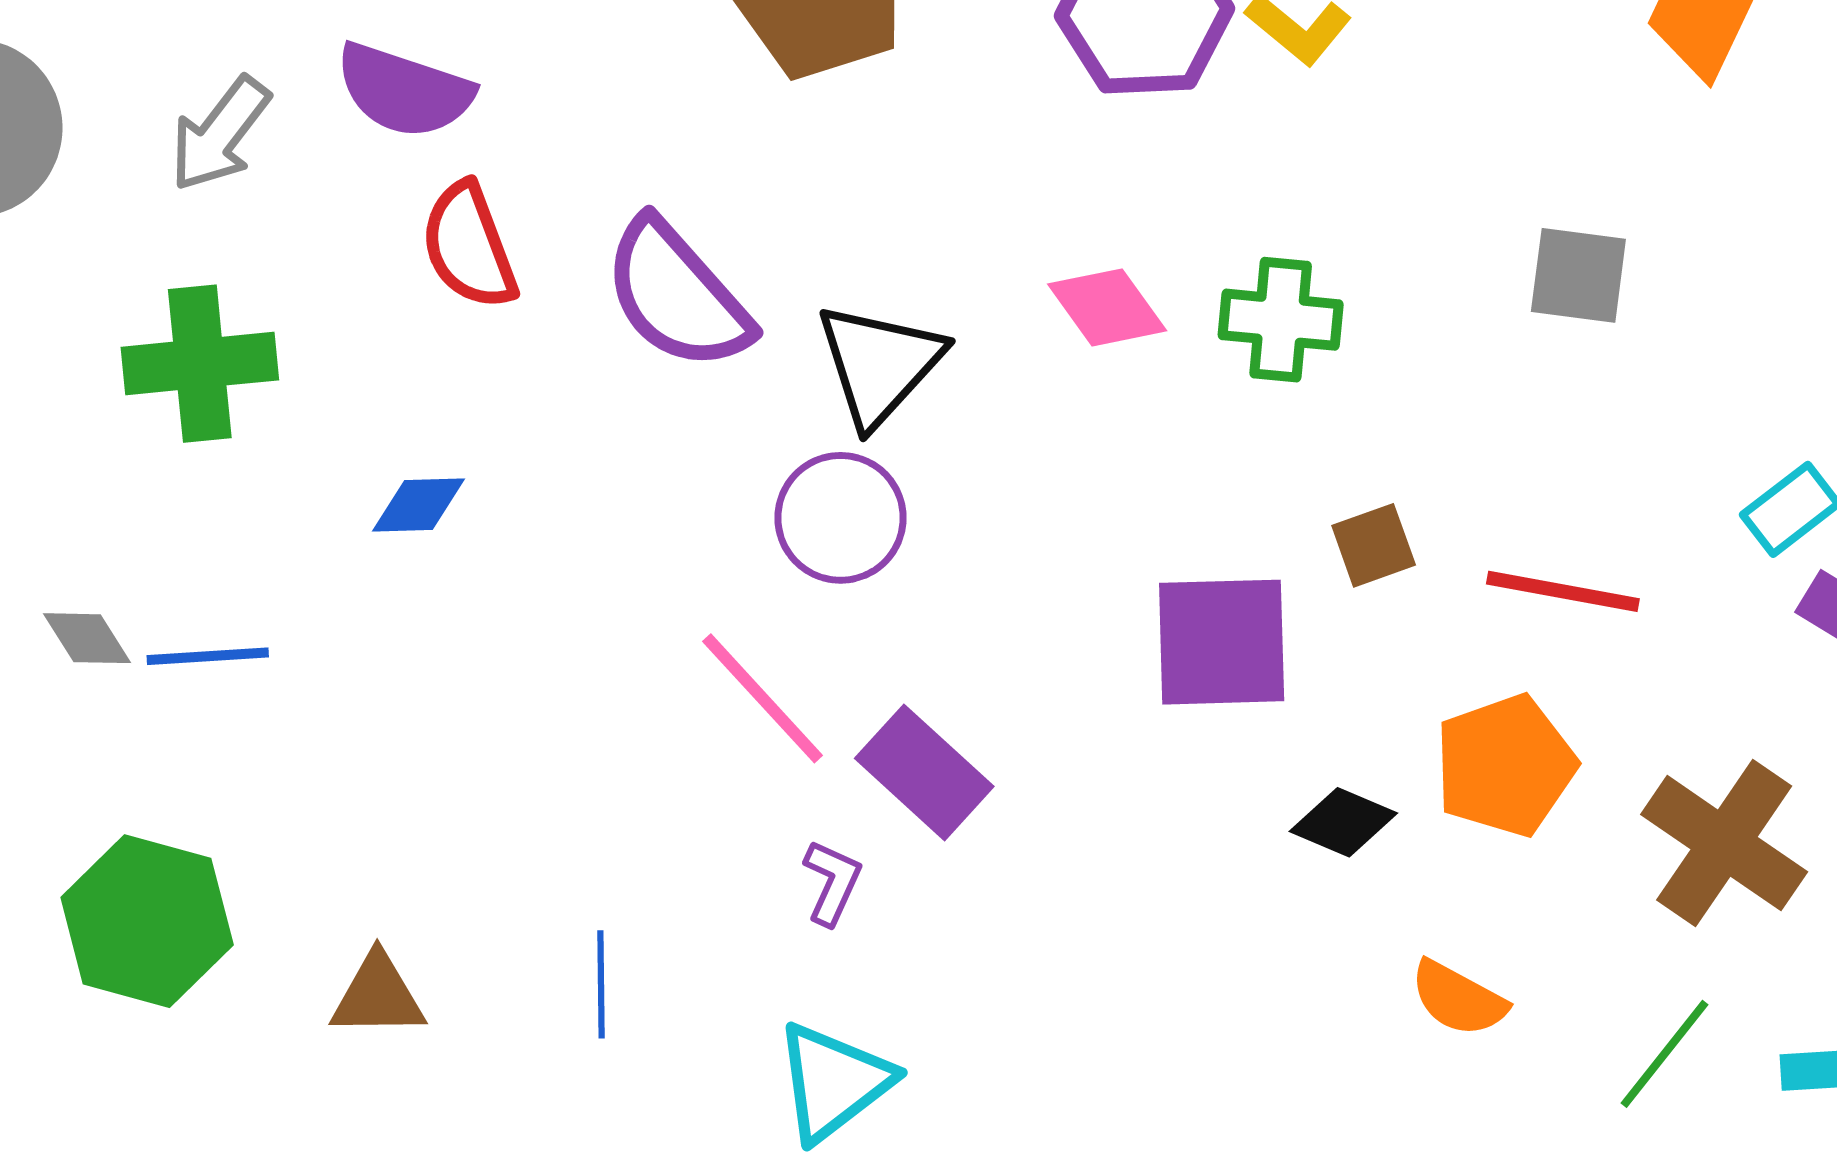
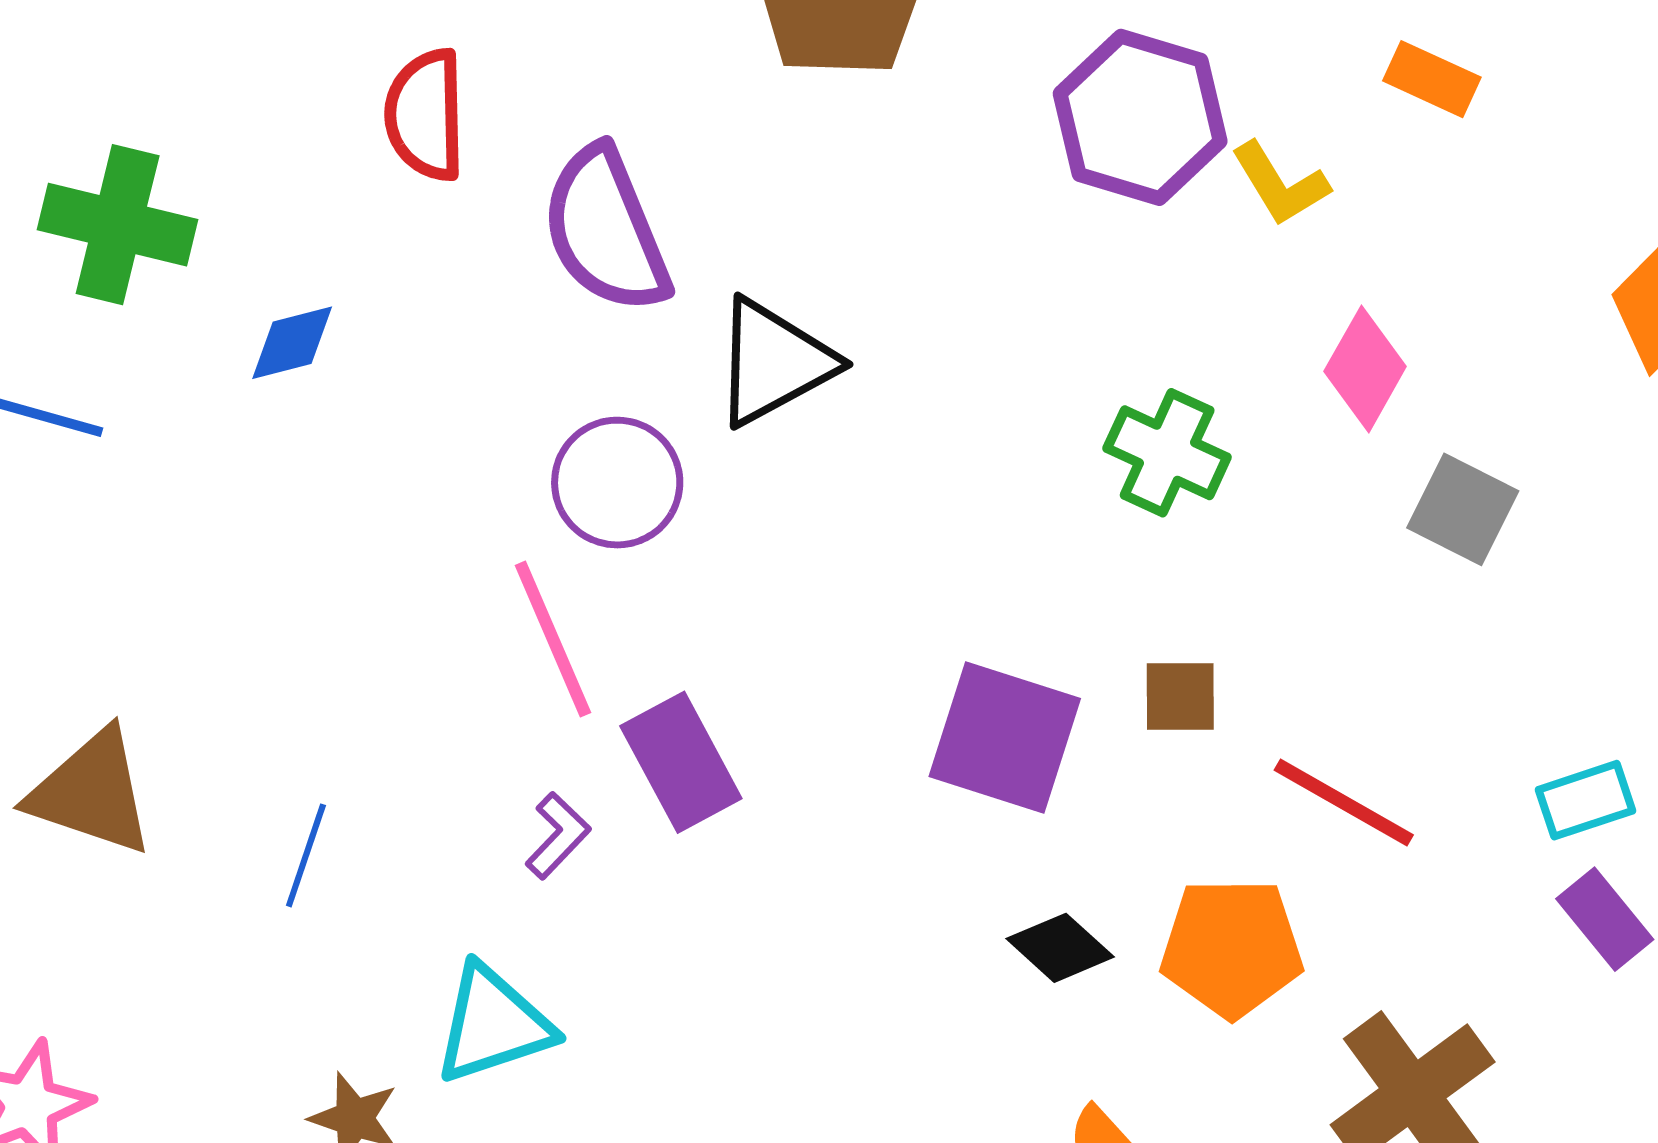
pink diamond: (1107, 307) -> (1365, 369), moved, turned 46
green cross: (200, 364) -> (118, 225), moved
blue diamond: (418, 505) -> (292, 343), turned -32
purple circle: (841, 518) -> (617, 483), moved
brown triangle: (378, 996) -> (91, 792), size x1.4

